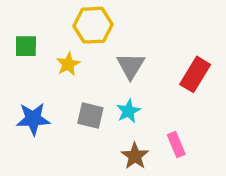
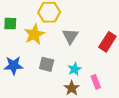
yellow star: (68, 64) -> (34, 34), size x1.5
cyan star: (128, 111) -> (75, 69), moved

